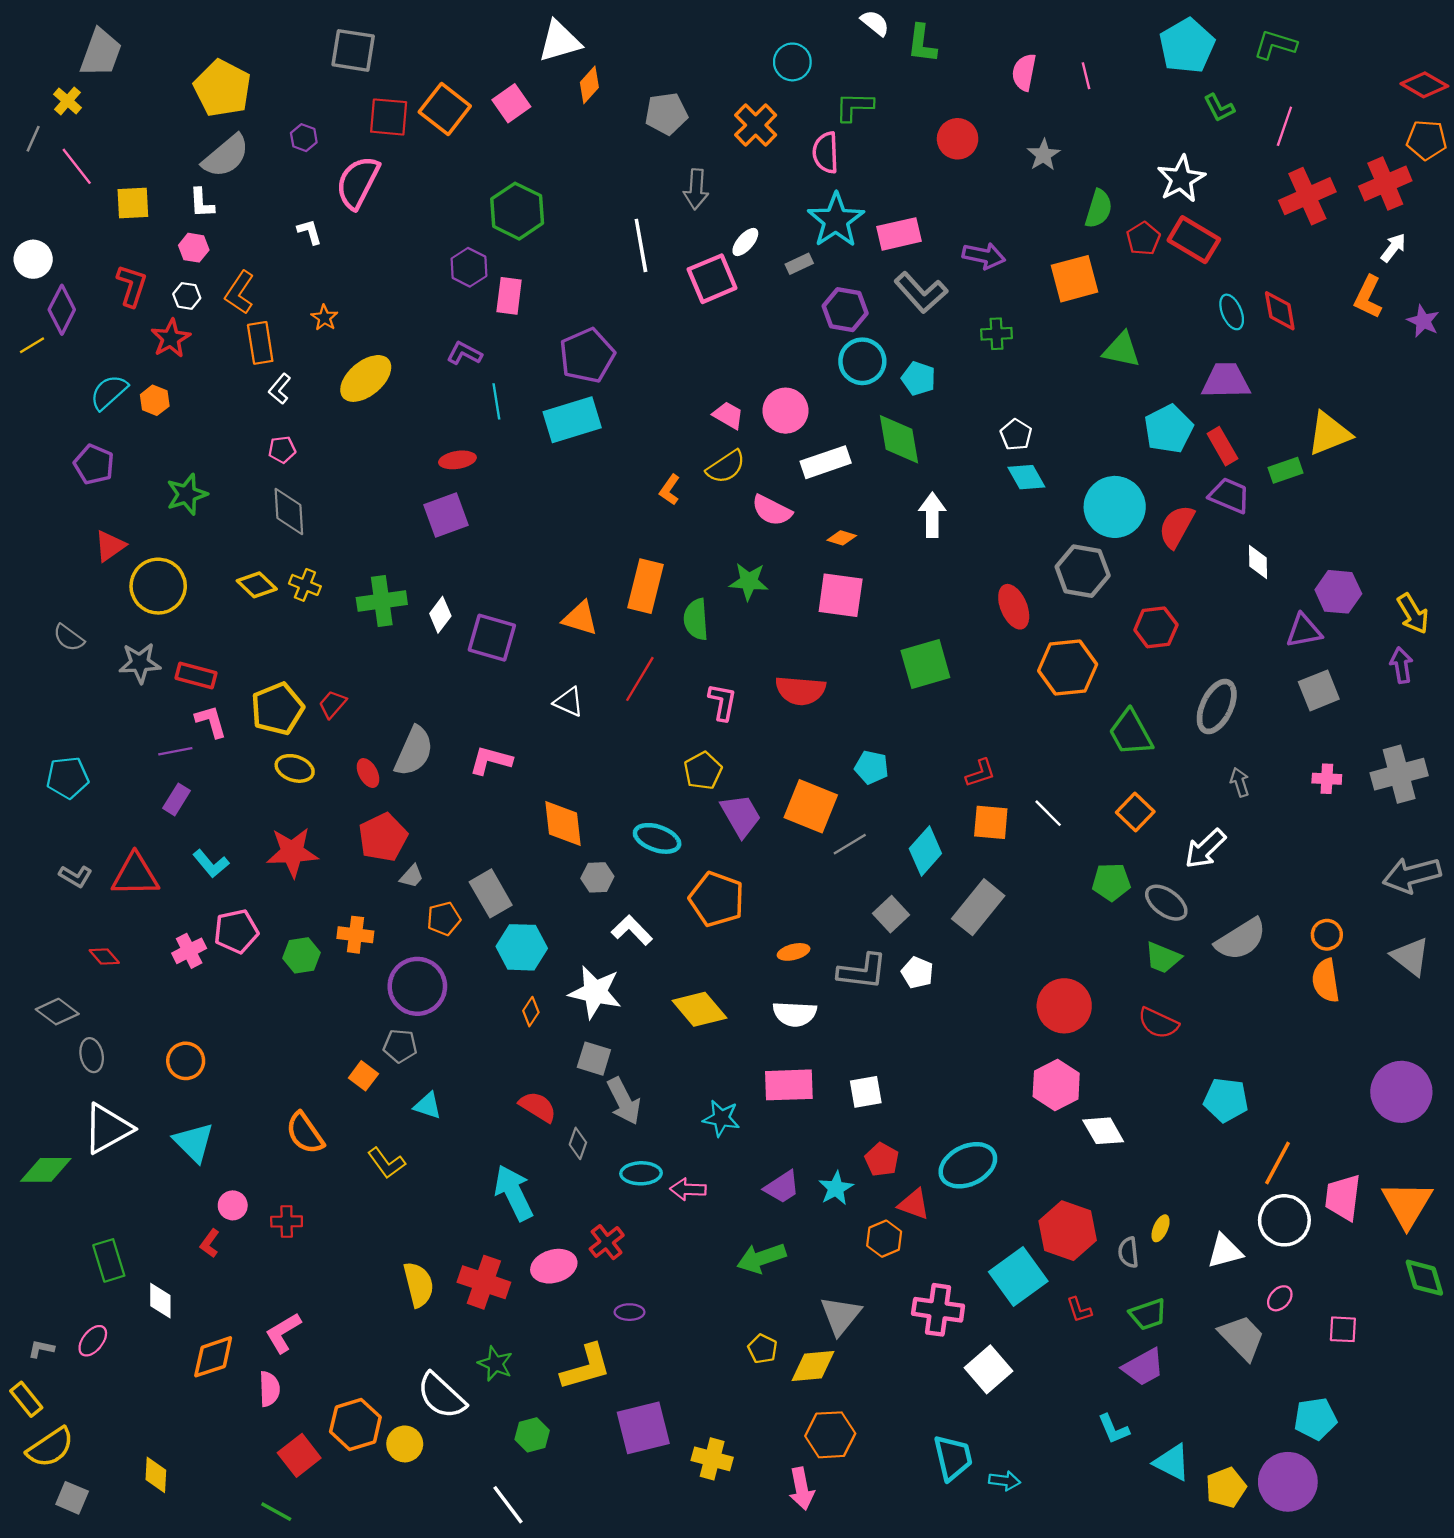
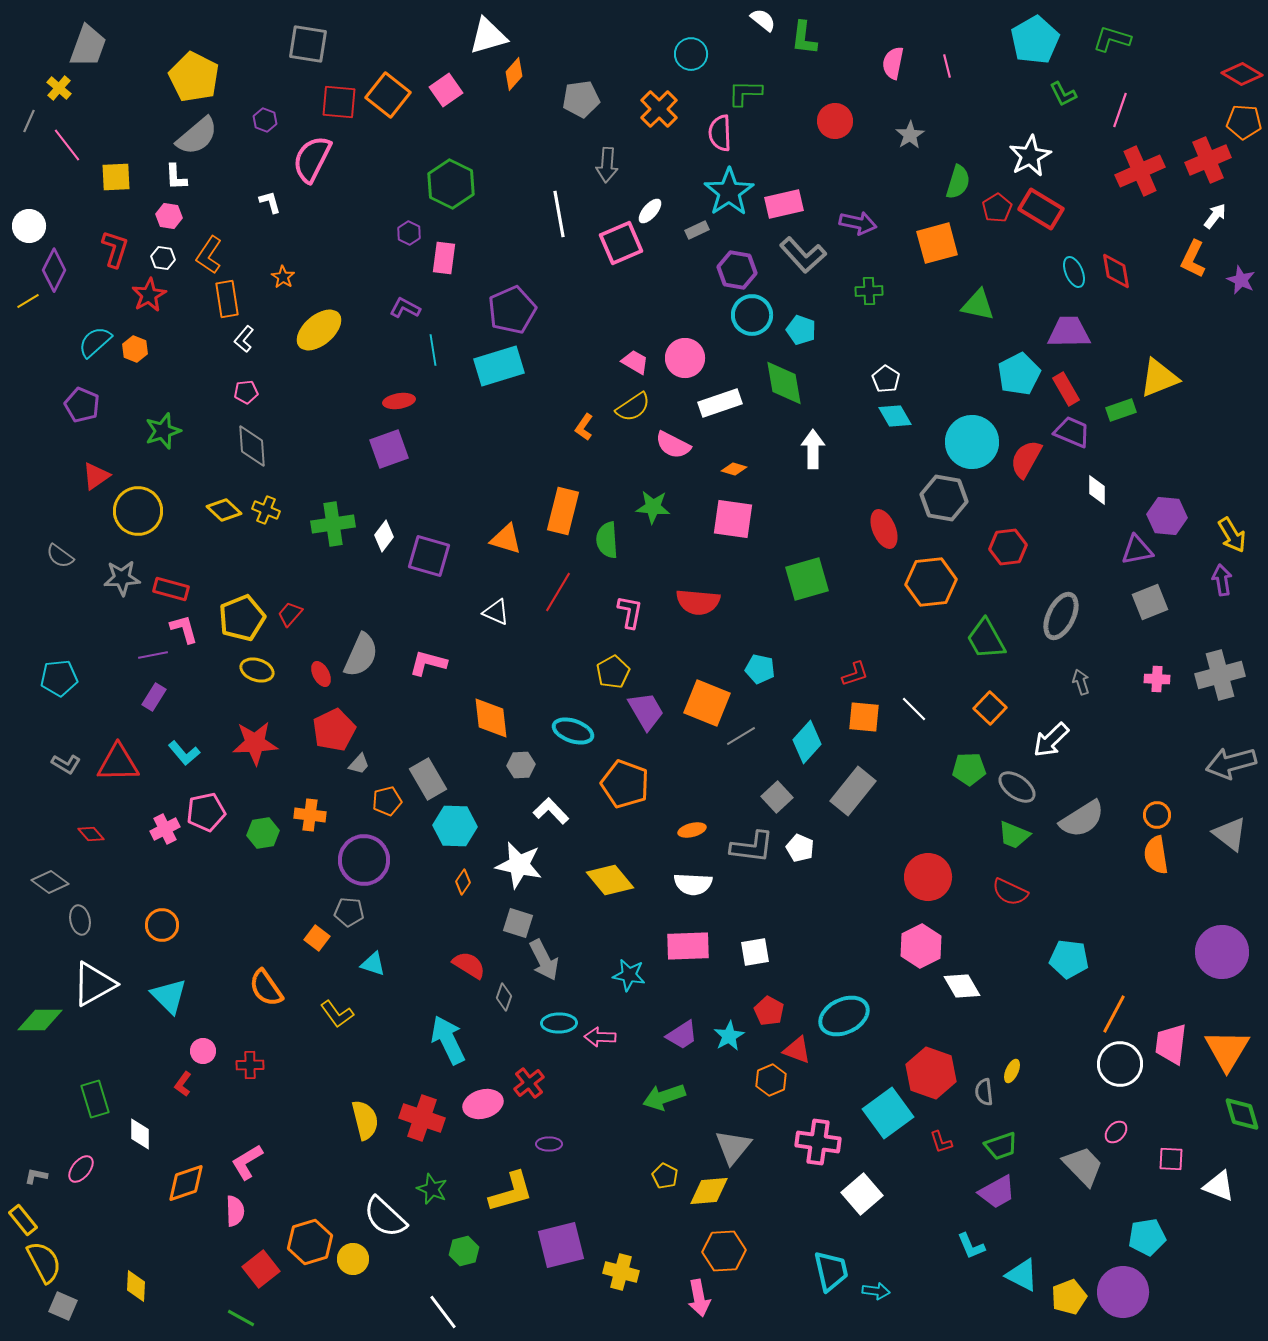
purple hexagon: (469, 267) -> (409, 233), size x0.7
white triangle: (1225, 1251) -> (1219, 1186), moved, turned 36
yellow semicircle: (50, 1447) -> (44, 1262), turned -84

